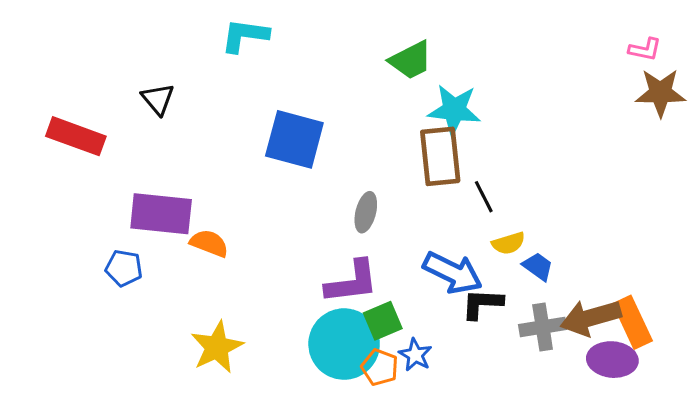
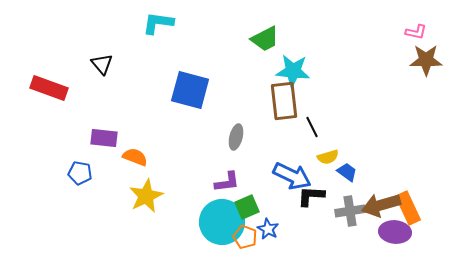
purple rectangle: (161, 214) -> (104, 138), size x0.7
purple L-shape: (352, 282) -> (227, 182), size x0.7
yellow star: (217, 347) -> (146, 196), moved

